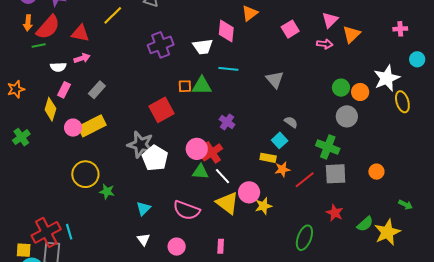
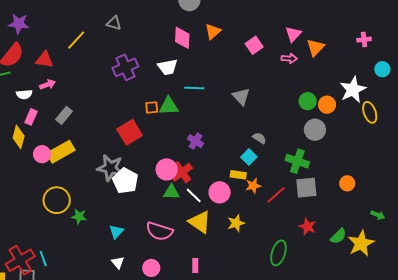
pink diamond: (226, 31) -> (182, 38), moved
pink circle: (249, 192) -> (220, 192), moved

